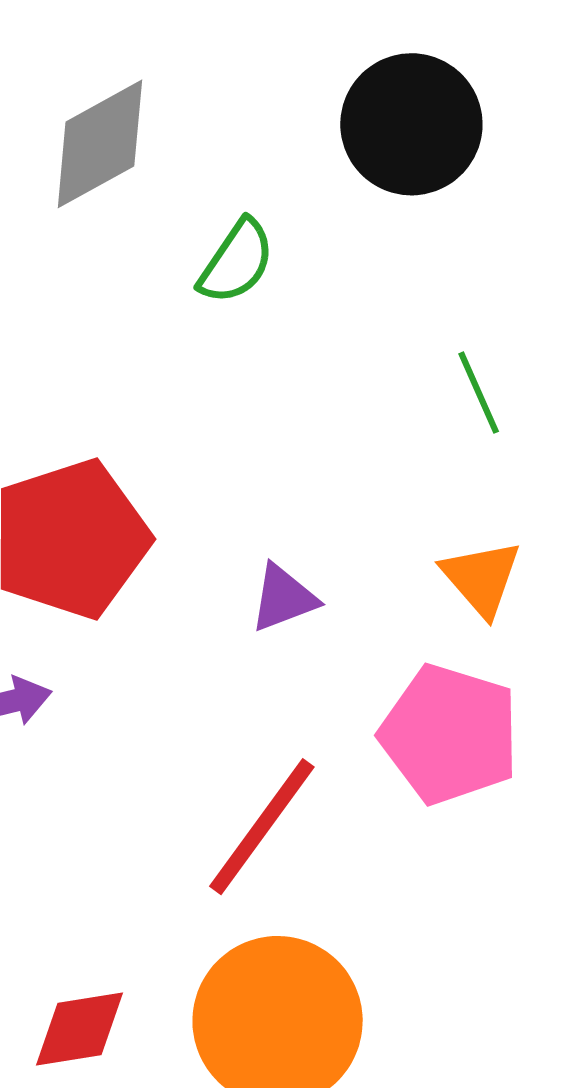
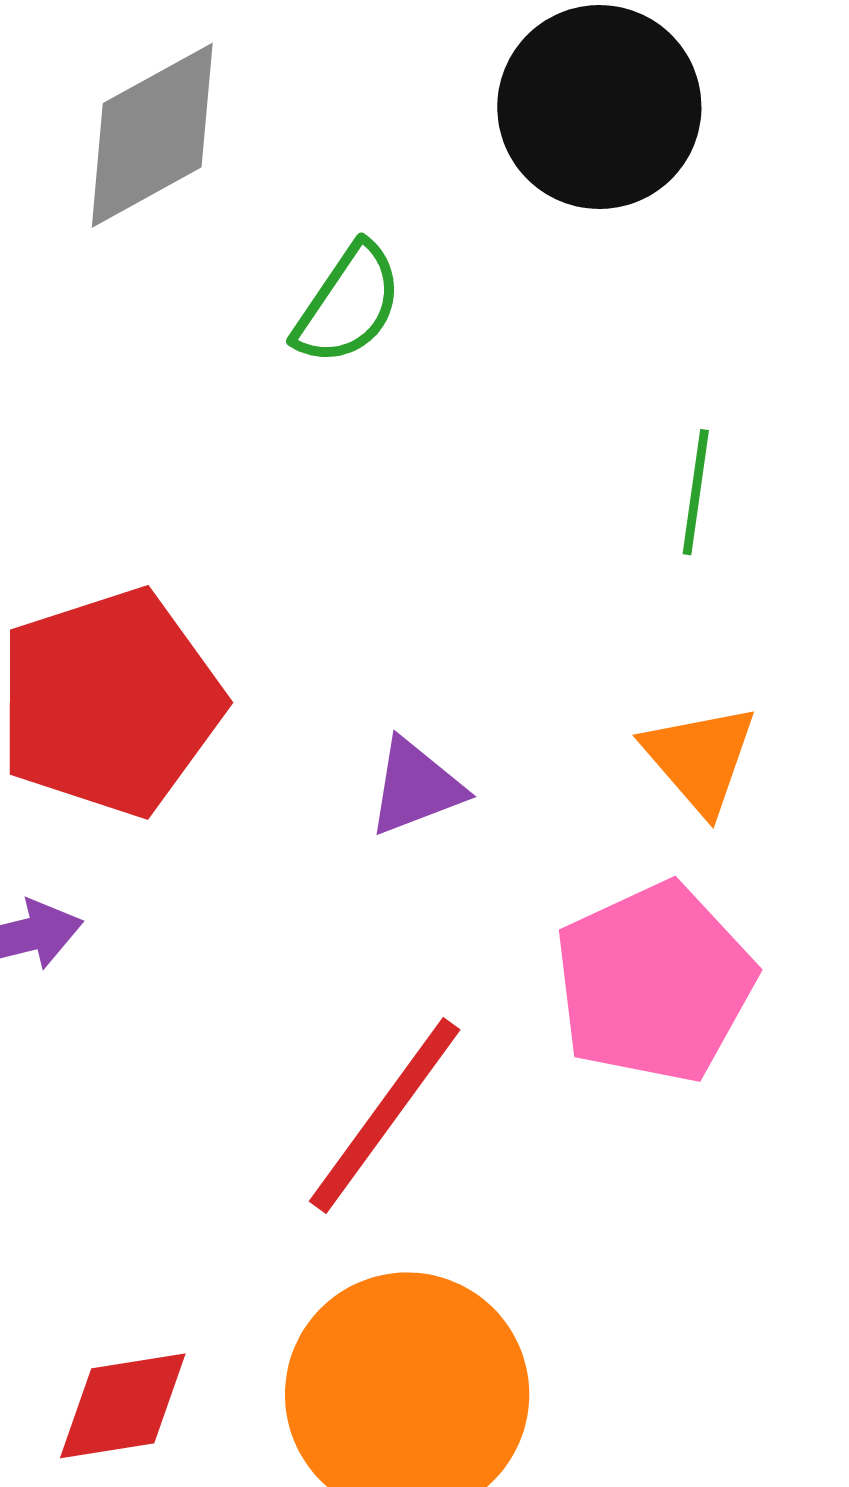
green line: (479, 393) -> (696, 492), turned 32
pink pentagon: (450, 734) -> (654, 983), turned 30

